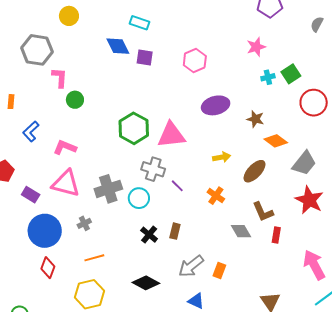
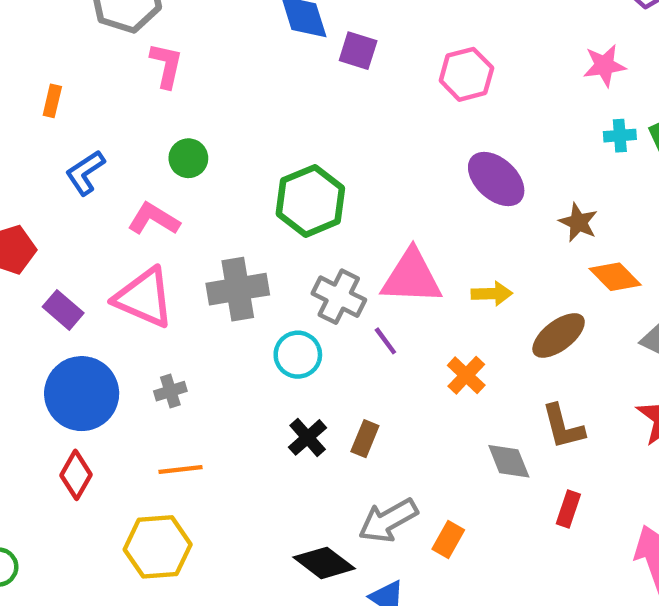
green circle: (75, 100) -> (188, 158), moved
purple ellipse: (216, 105) -> (496, 179), turned 48
pink triangle: (171, 135) -> (411, 277), moved
gray cross: (108, 189) -> (238, 289), moved
red rectangle: (276, 235) -> (568, 509), moved
black diamond: (146, 283) -> (324, 563), moved

